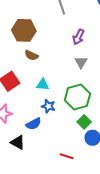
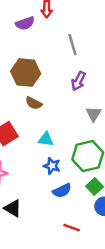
purple arrow: (78, 37) -> (78, 81), moved
blue semicircle: (34, 124) -> (62, 191), moved

